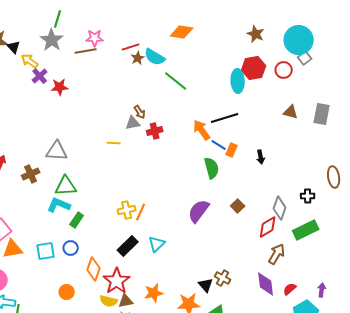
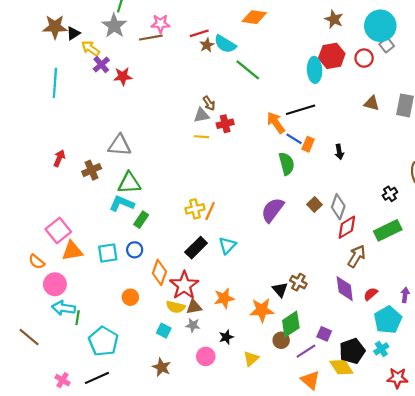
black triangle: (14, 47) -> (73, 33), turned 40
yellow line: (114, 143) -> (201, 137), moved
black cross: (308, 196) -> (390, 194), turned -32
gray diamond: (280, 208) -> (338, 207), moved

